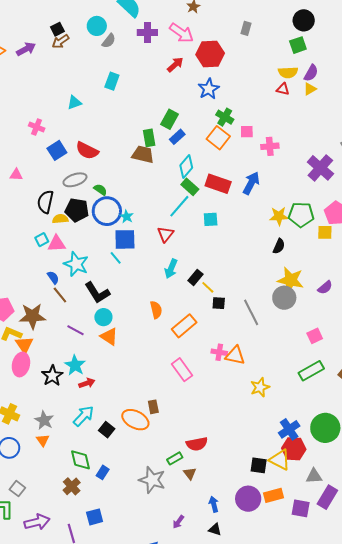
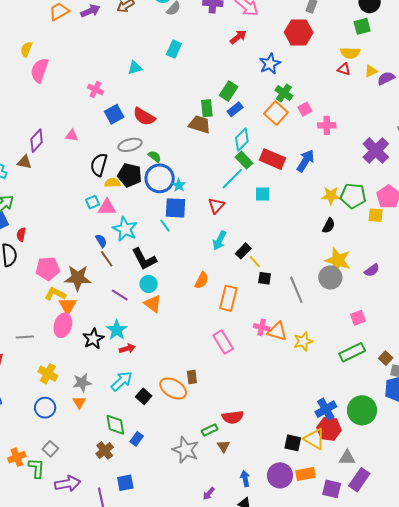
red hexagon: (210, 54) -> (299, 32), moved
purple semicircle: (311, 73) -> (386, 78), moved, turned -150
pink square: (247, 132) -> (305, 109), turned -32
orange semicircle: (156, 310) -> (202, 280), turned 36
orange rectangle: (184, 326) -> (228, 298), turned -40
yellow star: (260, 387) -> (303, 341), moved
gray star: (44, 420) -> (82, 383), turned 30

